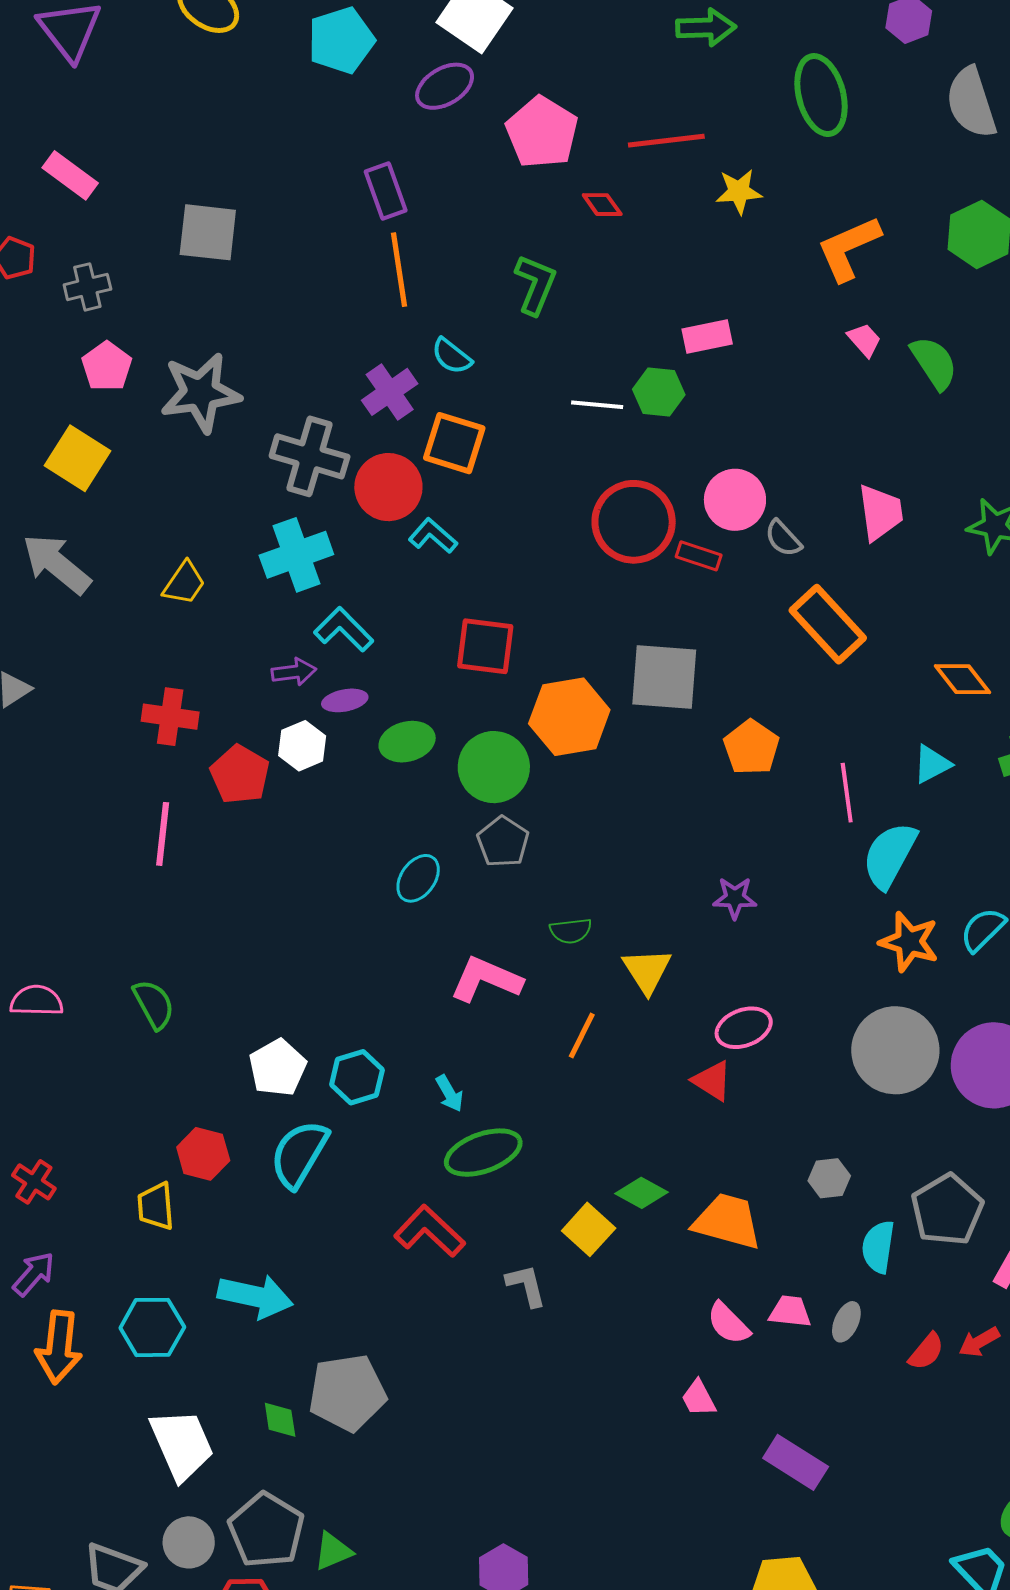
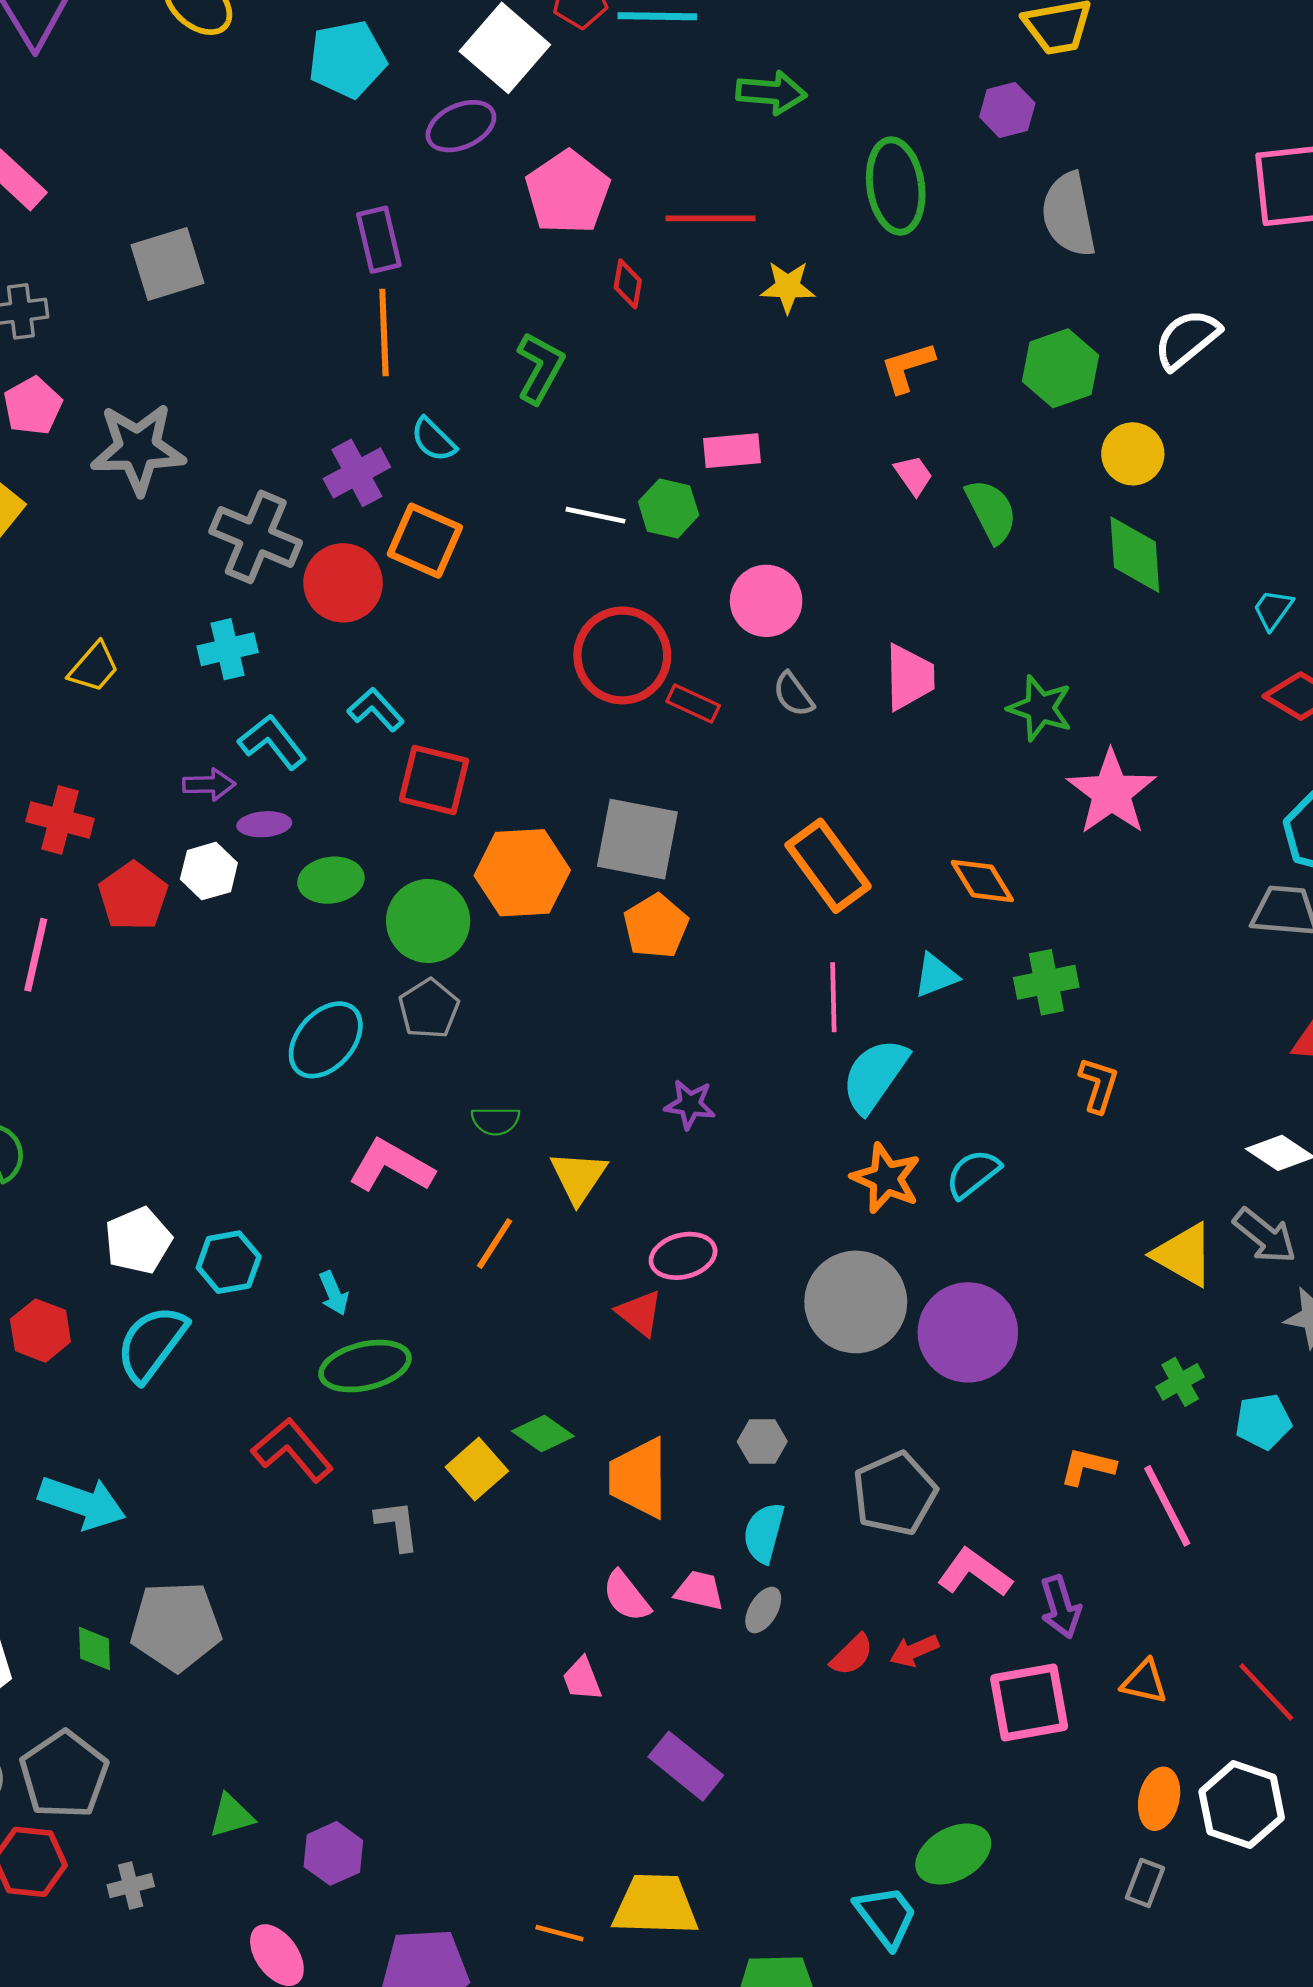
red diamond: (602, 205) -> (628, 284), turned 39
gray square: (208, 232) -> (167, 264), turned -30
orange L-shape: (849, 248) -> (907, 367), size x0.7
pink circle: (735, 500) -> (766, 601), moved
cyan L-shape: (433, 536) -> (376, 710), moved
cyan cross: (296, 555) -> (228, 649), size x0.7
orange rectangle: (828, 624) -> (828, 866), moved
orange pentagon: (751, 747) -> (656, 926), moved
cyan ellipse: (418, 878) -> (326, 1040), size x1.4
orange trapezoid: (727, 1221) -> (639, 1478), turned -112
cyan semicircle: (878, 1247) -> (764, 1533), moved
green triangle: (333, 1551) -> (231, 1816), moved

